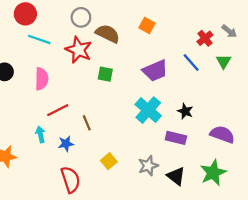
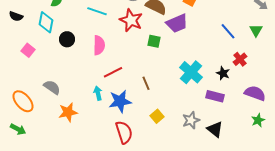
red cross: (205, 38) -> (240, 59), moved
purple trapezoid: (155, 71) -> (177, 23), moved
brown line: (87, 123) -> (146, 83), moved
blue star: (66, 144) -> (120, 101), size x1.6
green star: (213, 173) -> (258, 120), moved, size x0.6

